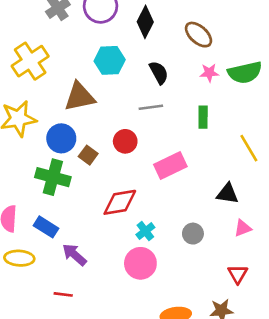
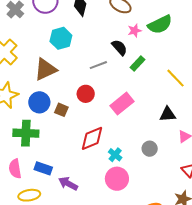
black semicircle: (159, 73) -> (119, 47), moved
green rectangle: (203, 117) -> (137, 63), turned 56
green cross: (53, 177) -> (26, 133), moved

